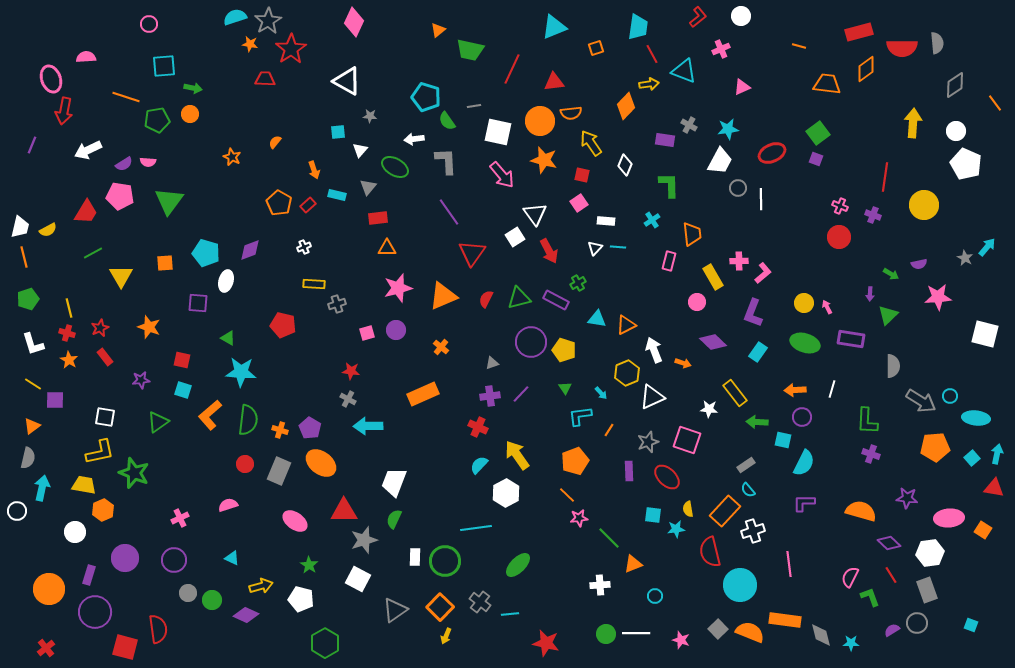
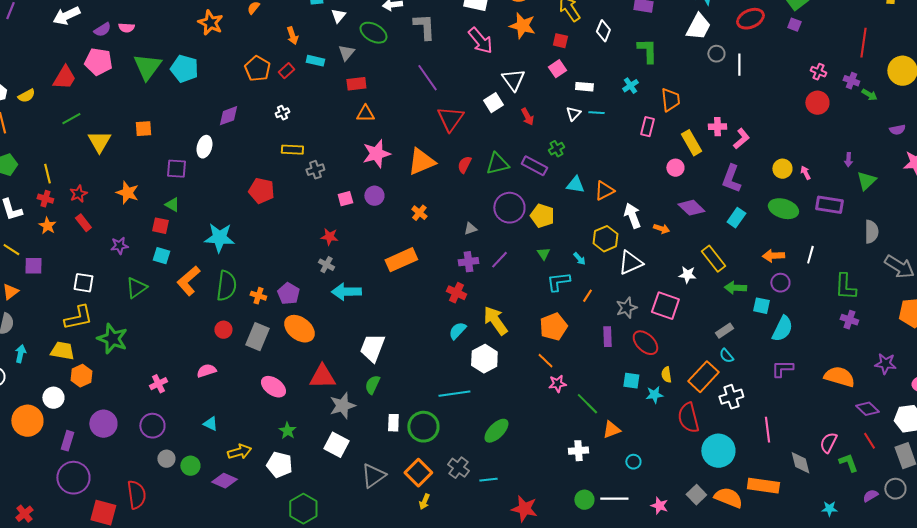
orange star: (232, 157) -> (210, 23), size x1.4
red arrow: (549, 251) -> (527, 117), size x0.7
cyan pentagon: (206, 253) -> (184, 69), moved
green arrow: (891, 274) -> (869, 95), moved
green triangle: (228, 338) -> (172, 205), moved
cyan arrow: (42, 488) -> (20, 354), size x0.7
orange circle: (49, 589) -> (27, 421), moved
gray diamond: (821, 635) -> (800, 463), moved

